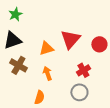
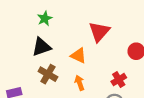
red triangle: (70, 39) -> (99, 32), moved
orange triangle: (46, 48) -> (78, 56), turned 42

